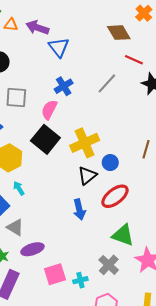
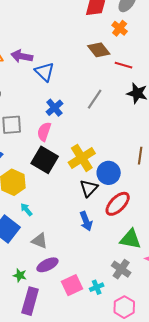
red line: (134, 60) -> (124, 65), moved
blue circle: (110, 163) -> (109, 173), size x1.5
gray triangle: (15, 227) -> (40, 241), moved

